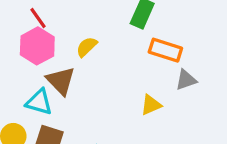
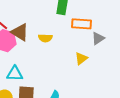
yellow semicircle: (87, 47) -> (45, 38), moved, turned -120
brown triangle: (61, 81) -> (20, 32), moved

